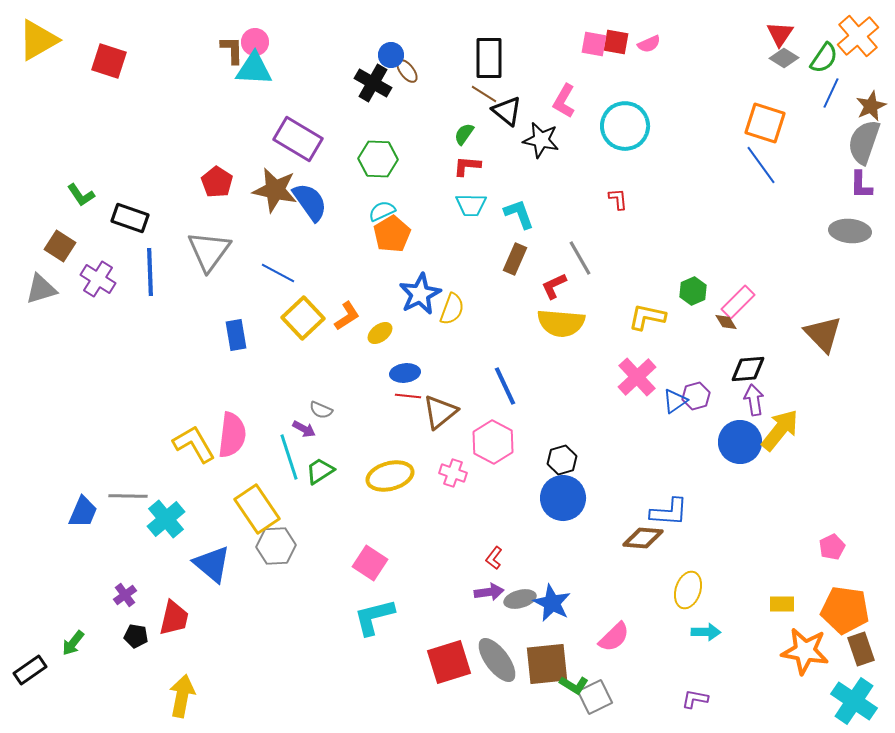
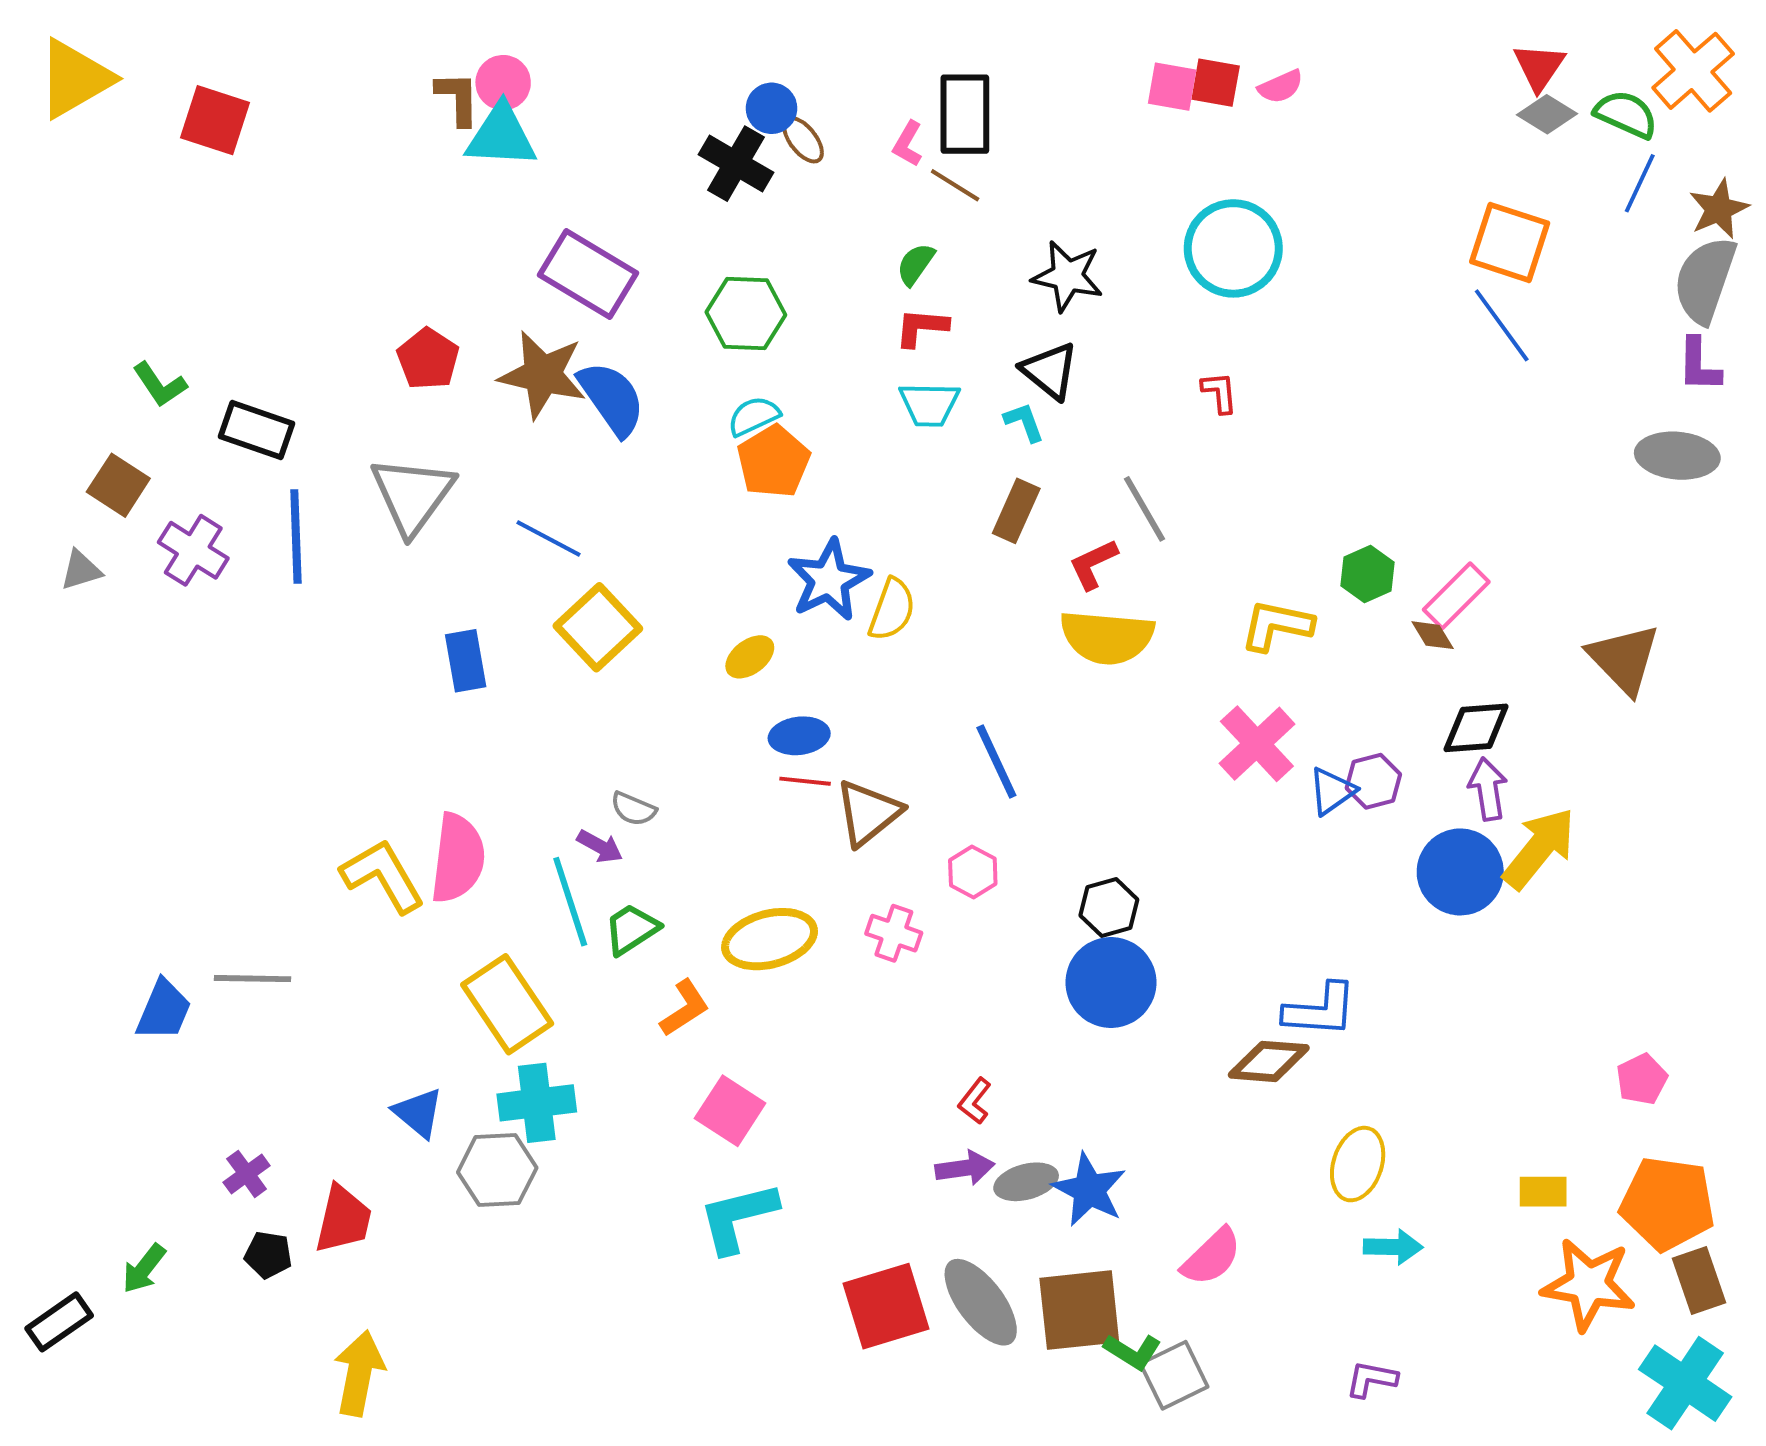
green semicircle: (824, 58) -> (1626, 114), turned -100
pink L-shape: (564, 101) -> (908, 144), moved, size x0.7
black triangle: (507, 111) -> (1050, 371), moved
cyan L-shape: (519, 214) -> (1024, 422), size x0.7
gray triangle: (41, 289) -> (81, 570), size x0.7
orange L-shape: (347, 316) -> (685, 1008), moved
pink hexagon: (493, 442) -> (973, 872), size x0.6
cyan cross: (166, 519) -> (537, 1103), moved, turned 33
gray hexagon: (276, 546) -> (497, 1170), moved
blue triangle: (212, 564) -> (418, 1113), size x0.7

